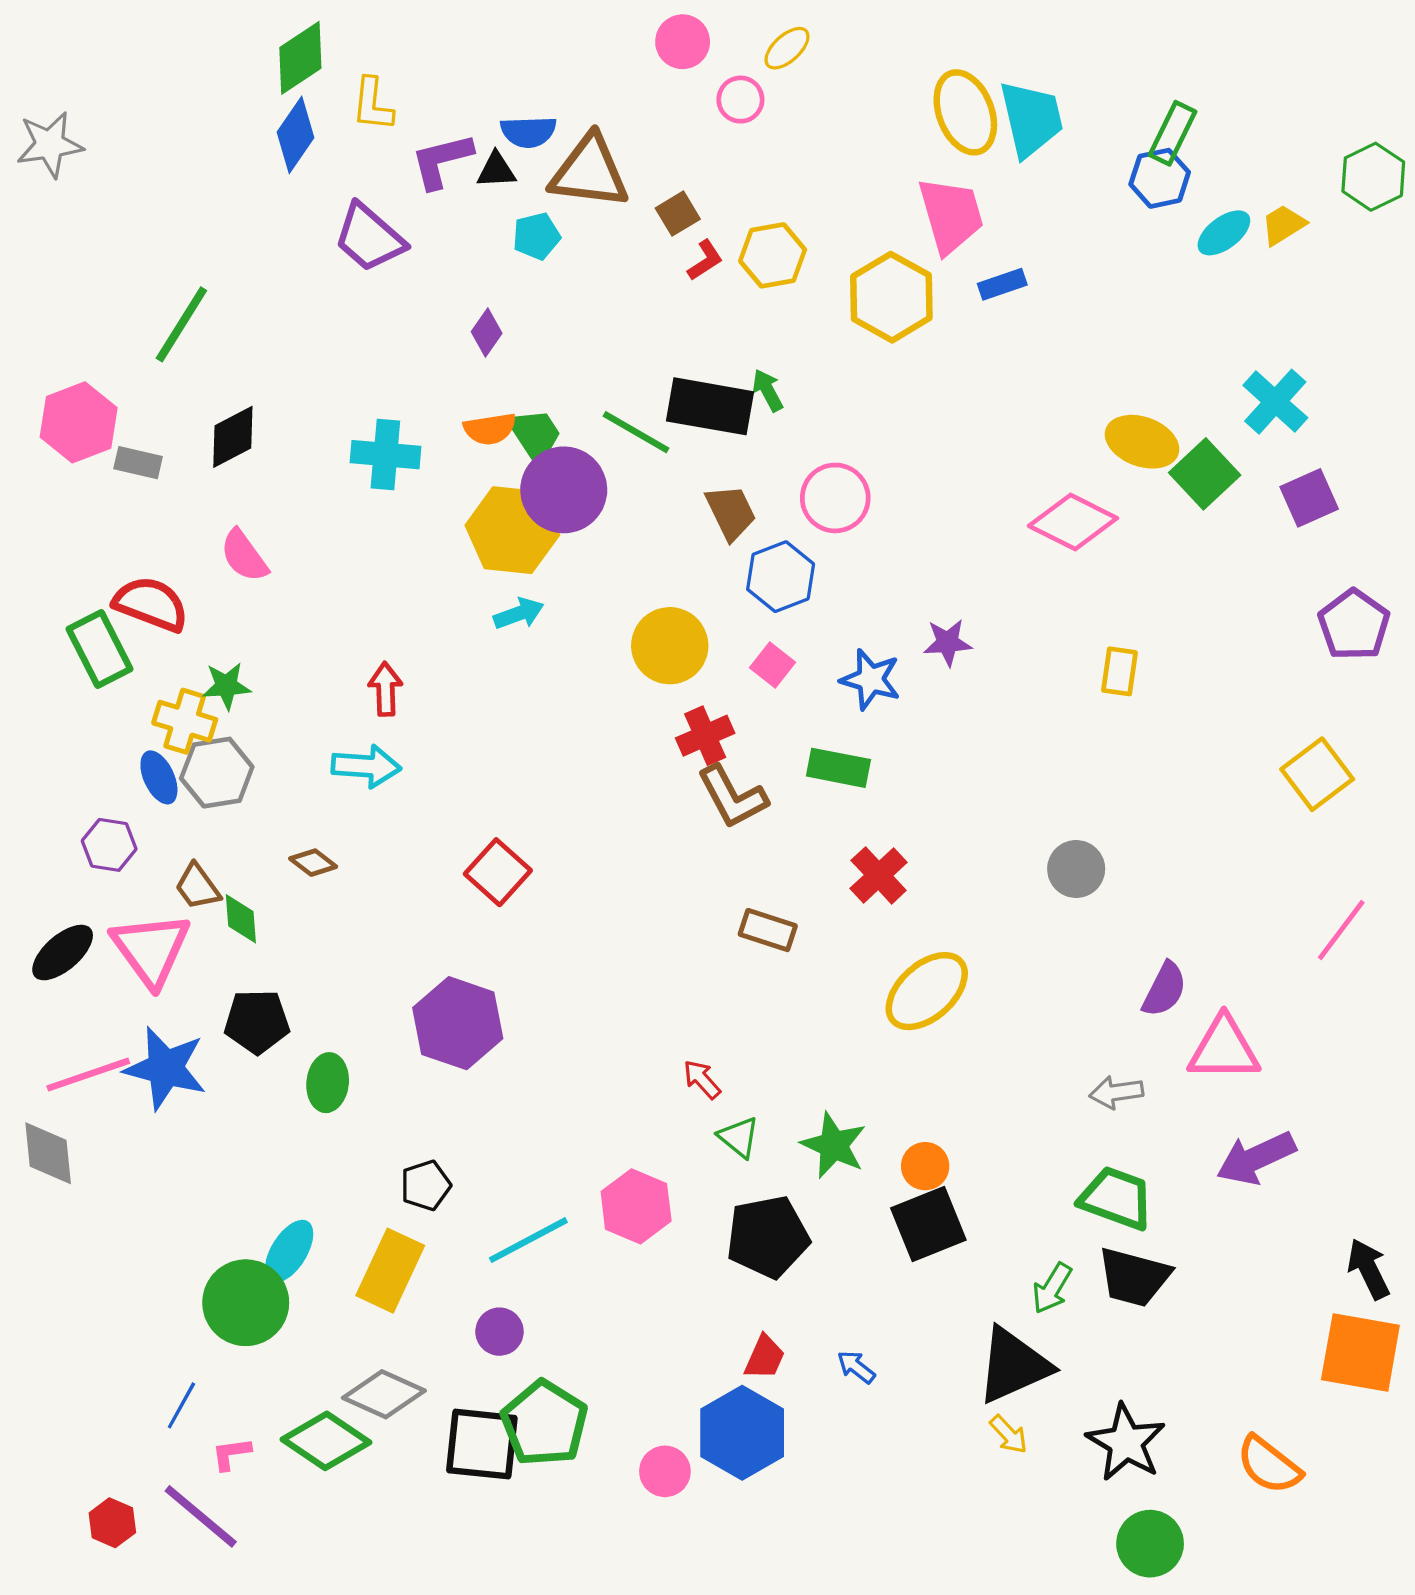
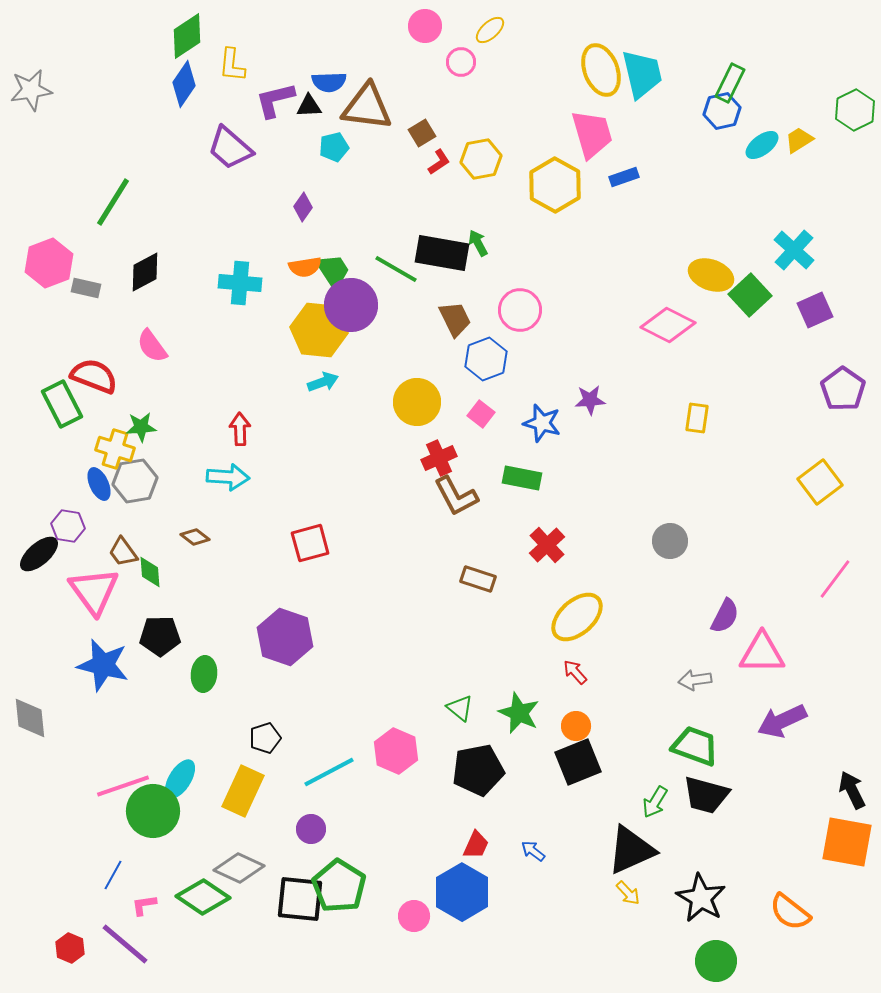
red square: (498, 872) -> (310, 543), turned 33
black ellipse: (63, 953) -> (39, 554), moved
pink line: (88, 1075) -> (123, 786), moved
red arrow: (702, 1079) -> (575, 672), moved

